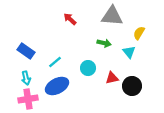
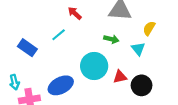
cyan line: (55, 62) -> (59, 35), moved
cyan circle: (88, 68) -> (94, 66), size x1.6
cyan arrow: (26, 78) -> (14, 82), moved

